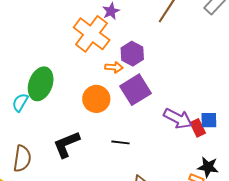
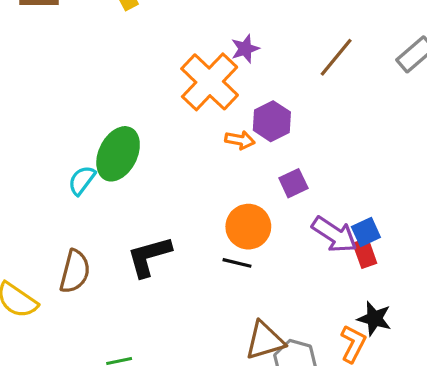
purple square: (135, 90) -> (293, 183), moved, size x0.6
orange circle: (96, 99) -> (248, 227), moved
blue square: (209, 120) -> (366, 232), moved, turned -30

